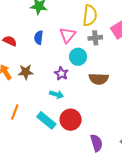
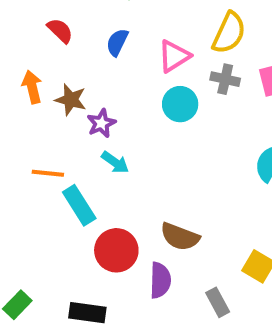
purple star: (61, 73) -> (101, 123), moved
brown semicircle: (99, 79) -> (180, 237), moved
orange line: (15, 112) -> (48, 173), moved, turned 56
red circle: (71, 120) -> (116, 250), moved

